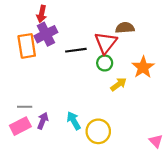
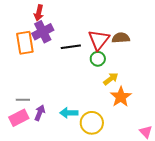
brown semicircle: (125, 28) -> (121, 38), moved
orange star: (143, 67) -> (121, 97), moved
cyan arrow: (74, 121) -> (69, 113), turned -60

